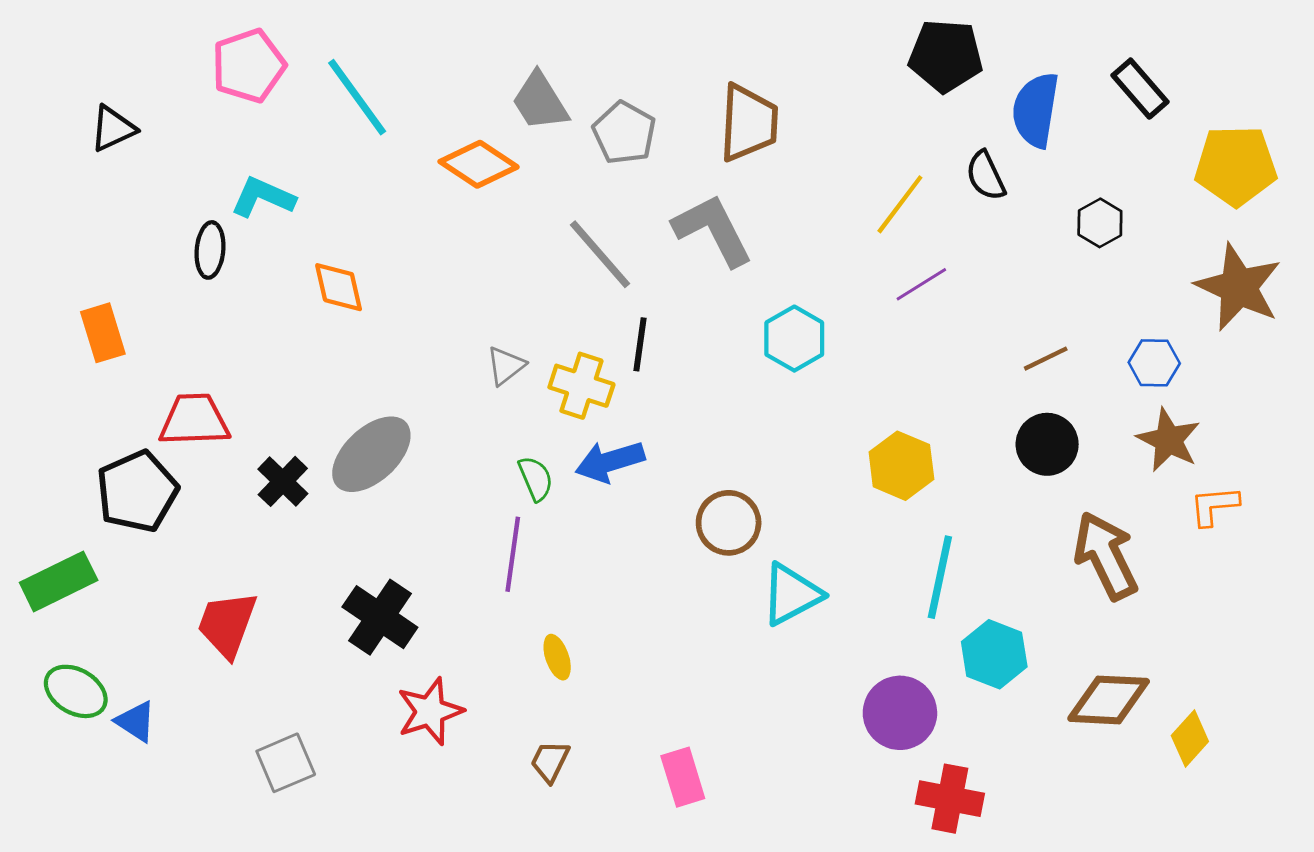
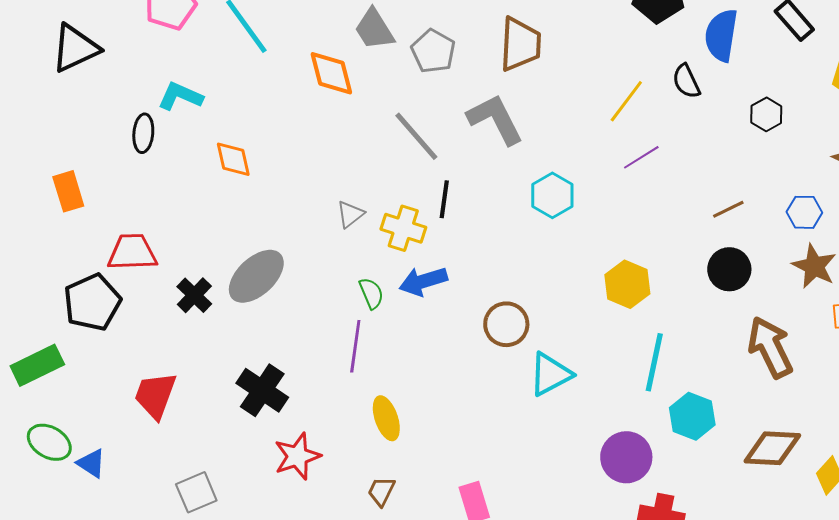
black triangle: (113, 129) -> (75, 48), size x1.5
orange diamond: (479, 164) -> (331, 73), turned 42
yellow ellipse: (557, 657) -> (386, 418), size x1.4

